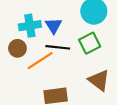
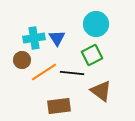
black line: (58, 47) -> (72, 73), moved

